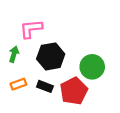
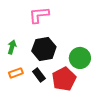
pink L-shape: (31, 29) -> (39, 15), moved
black rectangle: (45, 86) -> (39, 75), turned 32

